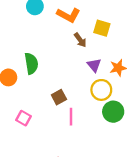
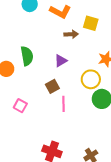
brown arrow: (80, 40) -> (71, 34), turned -56
purple triangle: (94, 65) -> (61, 61), moved, turned 40

